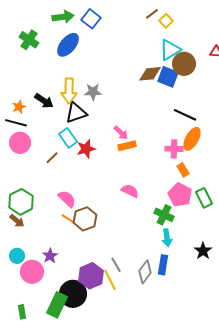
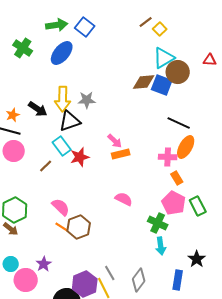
blue rectangle: (163, 265) -> (178, 280), moved

